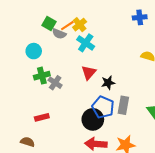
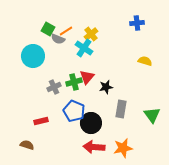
yellow cross: (80, 25) -> (91, 34), moved
cyan circle: (34, 51) -> (33, 56), size x1.5
green cross: (42, 76) -> (74, 82), moved
gray cross: (55, 83) -> (54, 87), turned 32
blue pentagon: (103, 107) -> (74, 111), moved

